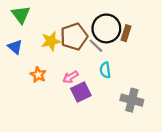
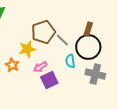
black circle: (106, 28) -> (88, 47), moved
yellow star: (51, 41) -> (27, 49), moved
gray cross: (132, 100) -> (95, 74), moved

